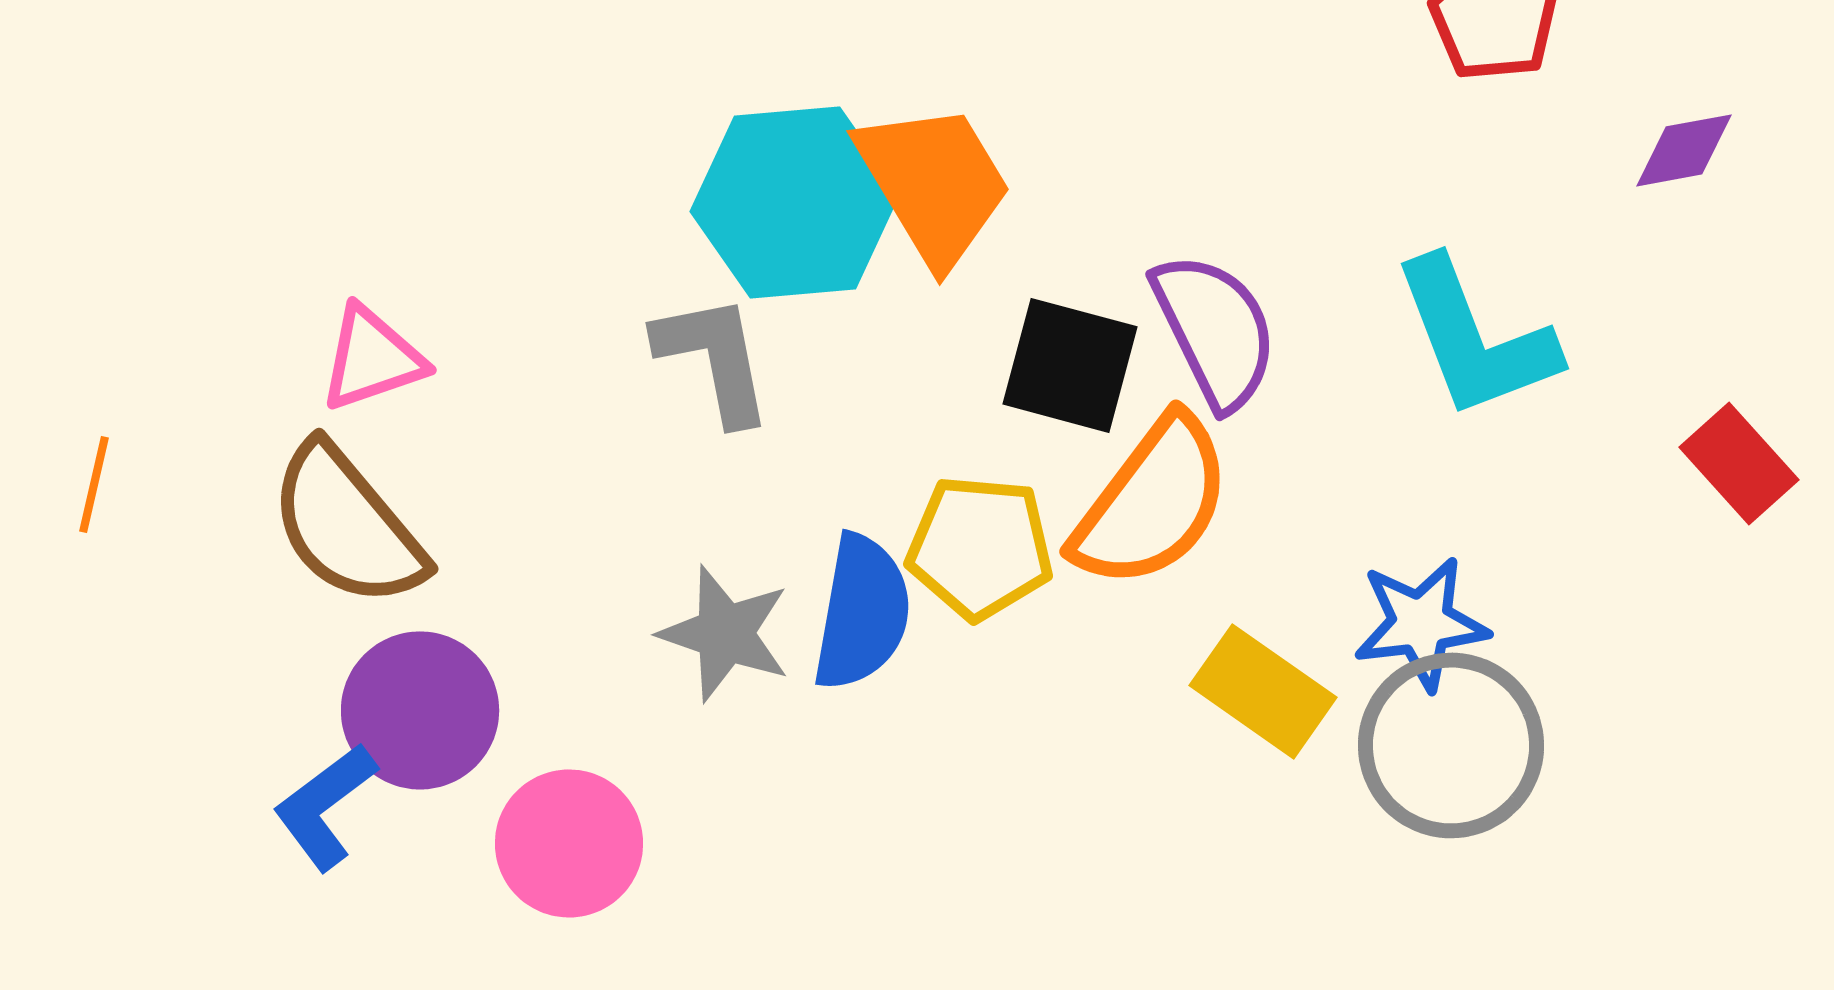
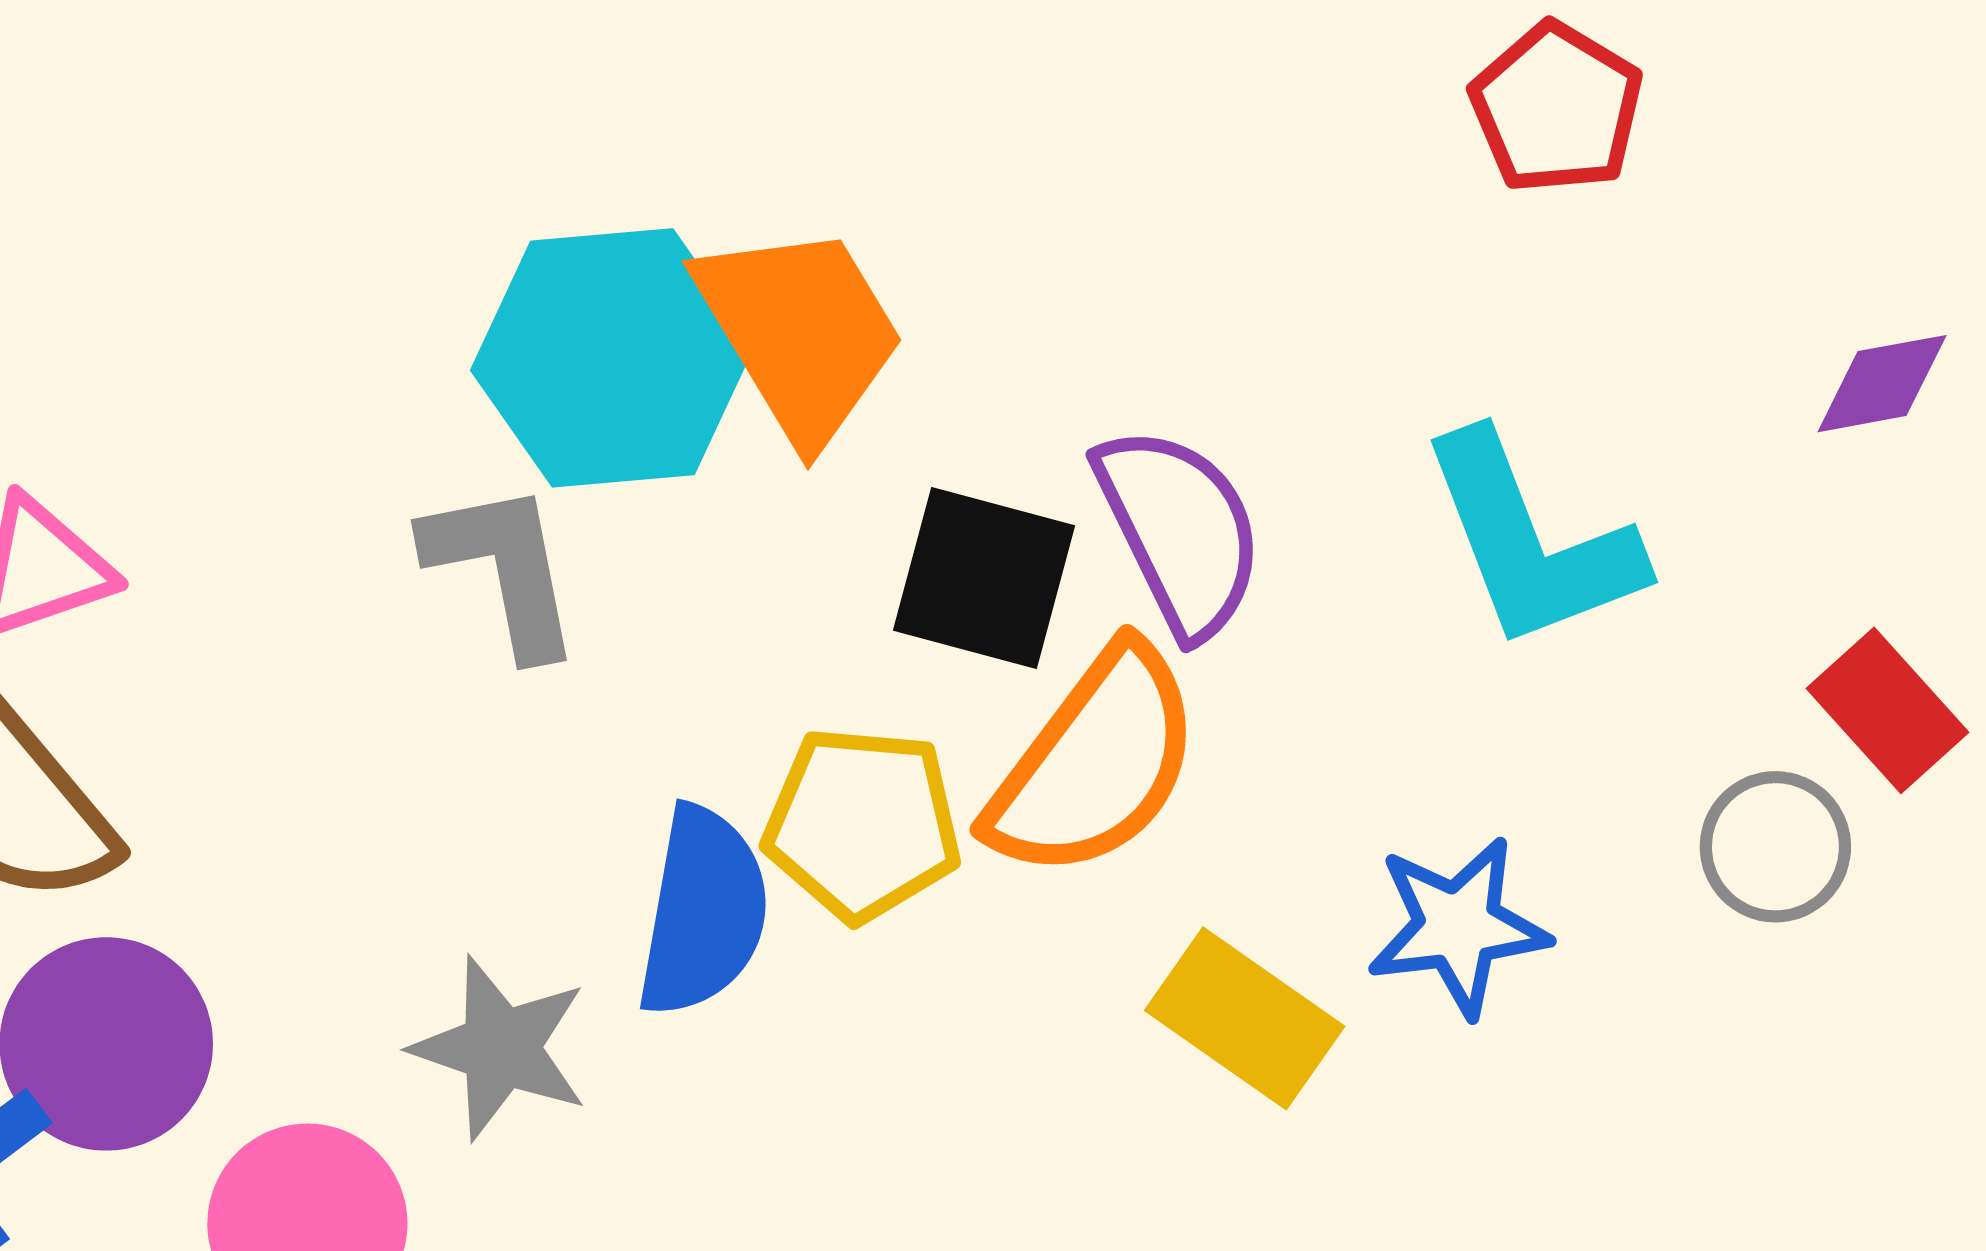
purple diamond: (1684, 150) -> (1882, 384), moved
gray star: (725, 633) -> (501, 1048), moved
gray circle: (1451, 745) -> (1775, 847), moved, size x0.6

